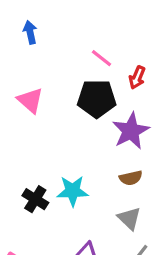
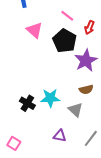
black pentagon: (97, 99) -> (65, 41), turned 30
pink triangle: (30, 100) -> (34, 30), moved
gray triangle: (129, 218) -> (75, 110), moved

